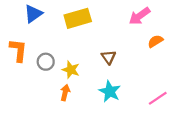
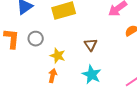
gray circle: (46, 62) -> (36, 39), moved

